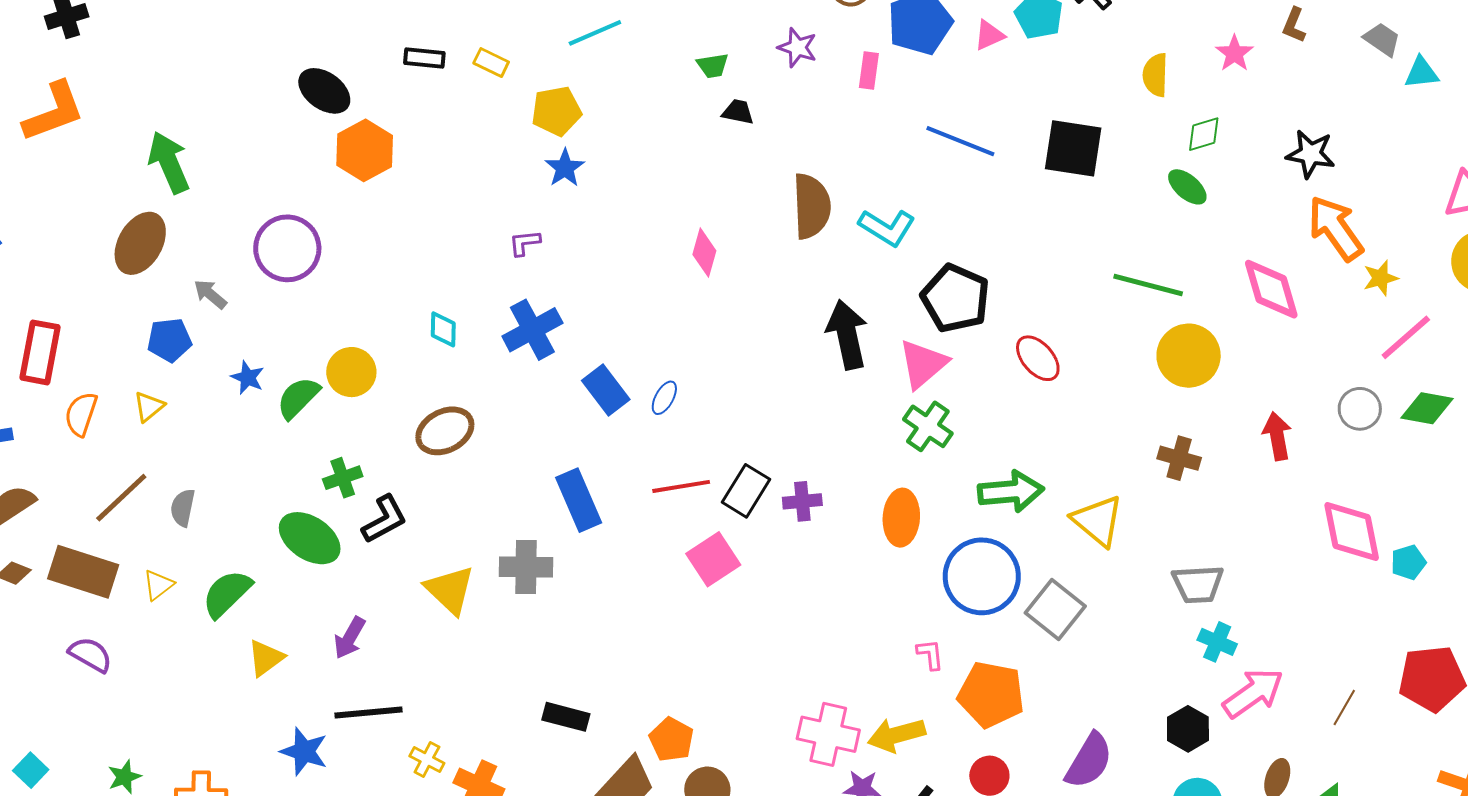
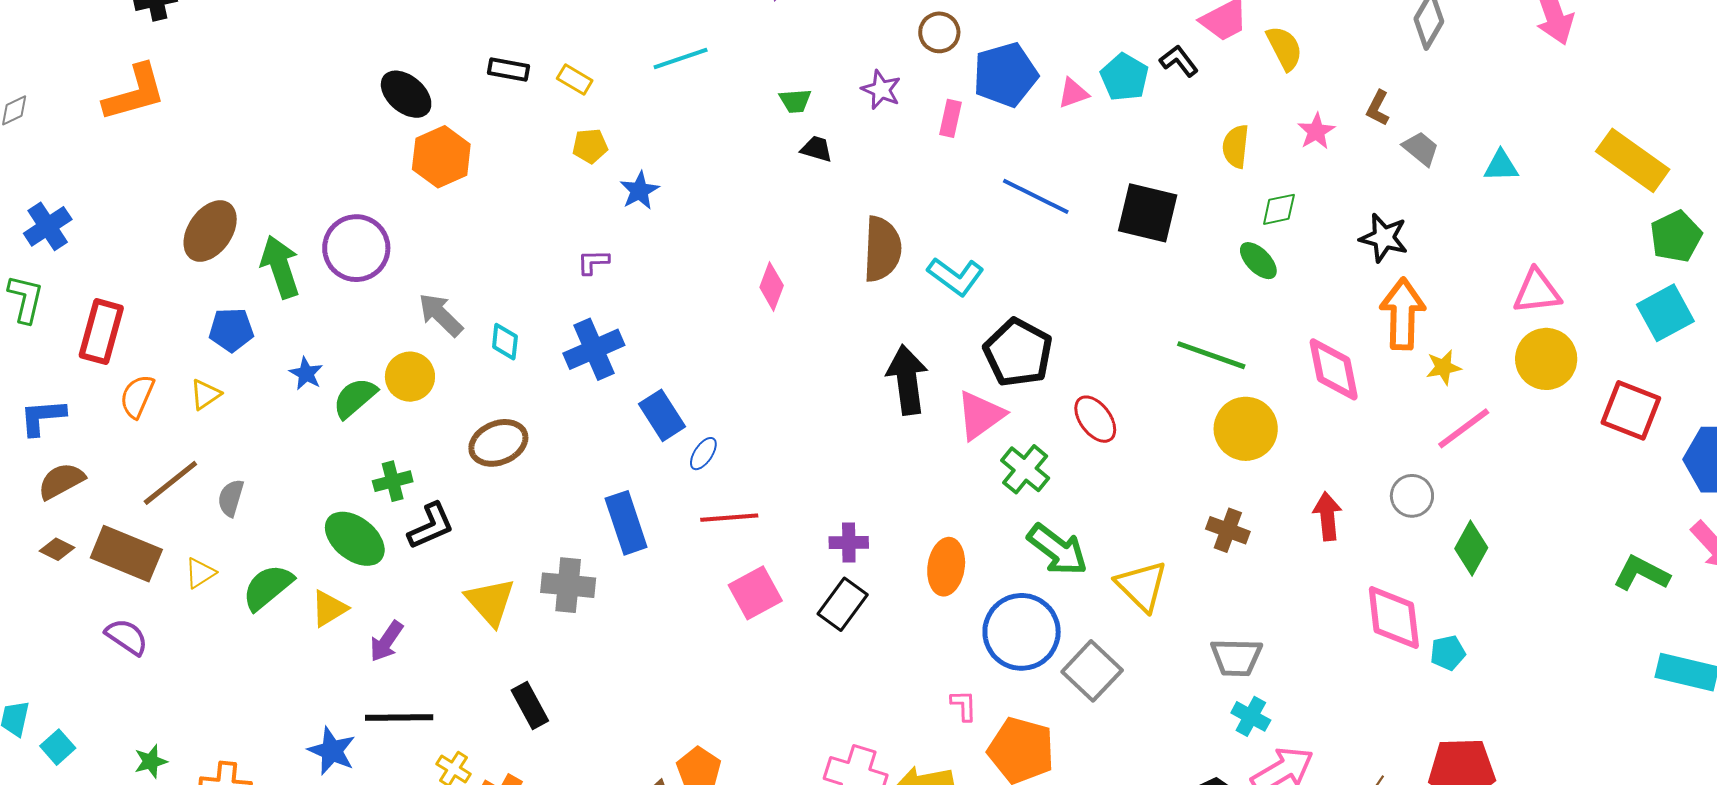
gray trapezoid: (1382, 39) -> (1421, 149), moved
yellow pentagon: (556, 111) -> (590, 146), moved, size x0.7
green arrow: (169, 162) -> (280, 267), moved
orange arrow: (1335, 228) -> (1403, 314), turned 32
gray arrow: (210, 294) -> (441, 315), moved, size x1.4
blue ellipse: (664, 398) -> (703, 454), moved
green diamond: (1427, 408) -> (1471, 548), moved, turned -76
green cross: (928, 426) -> (1025, 469), moved
black rectangle: (746, 491) -> (843, 604), moved
green arrow: (1011, 491) -> (1057, 550), turned 38
yellow triangle: (266, 658) -> (329, 608), moved
black rectangle: (566, 717) -> (530, 706), moved, turned 42

